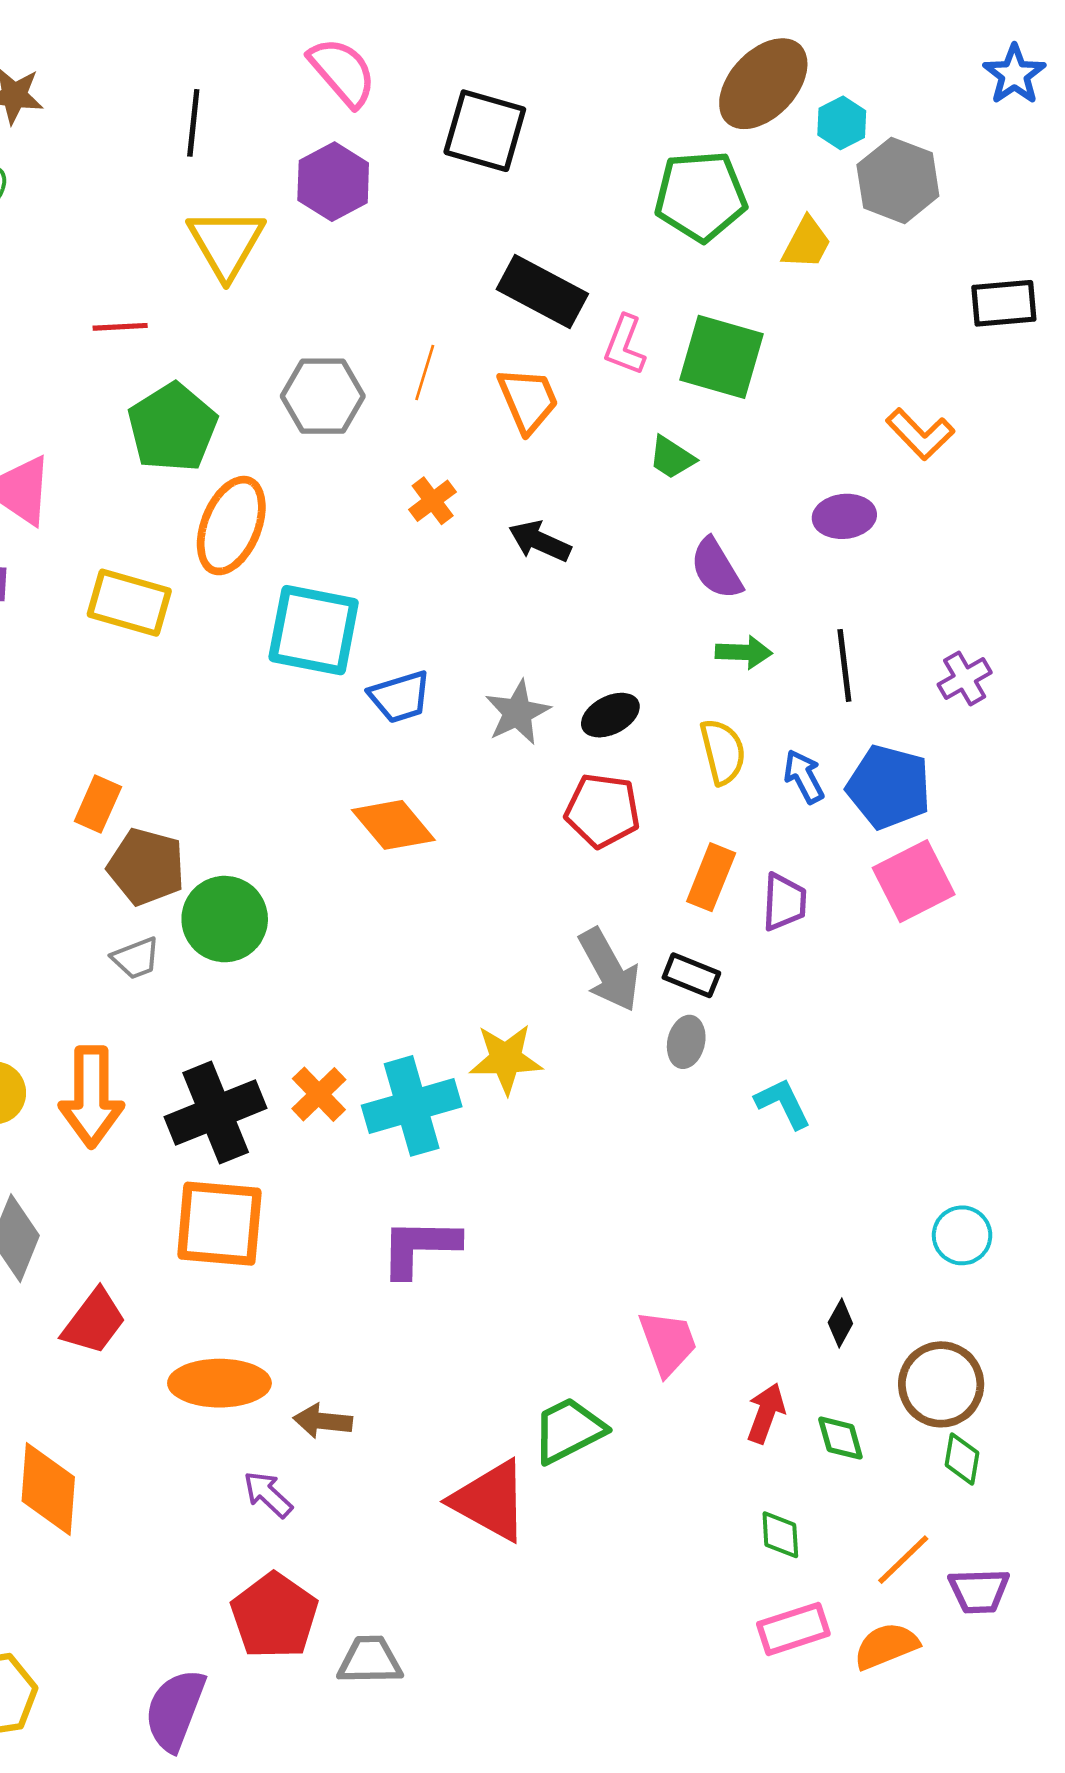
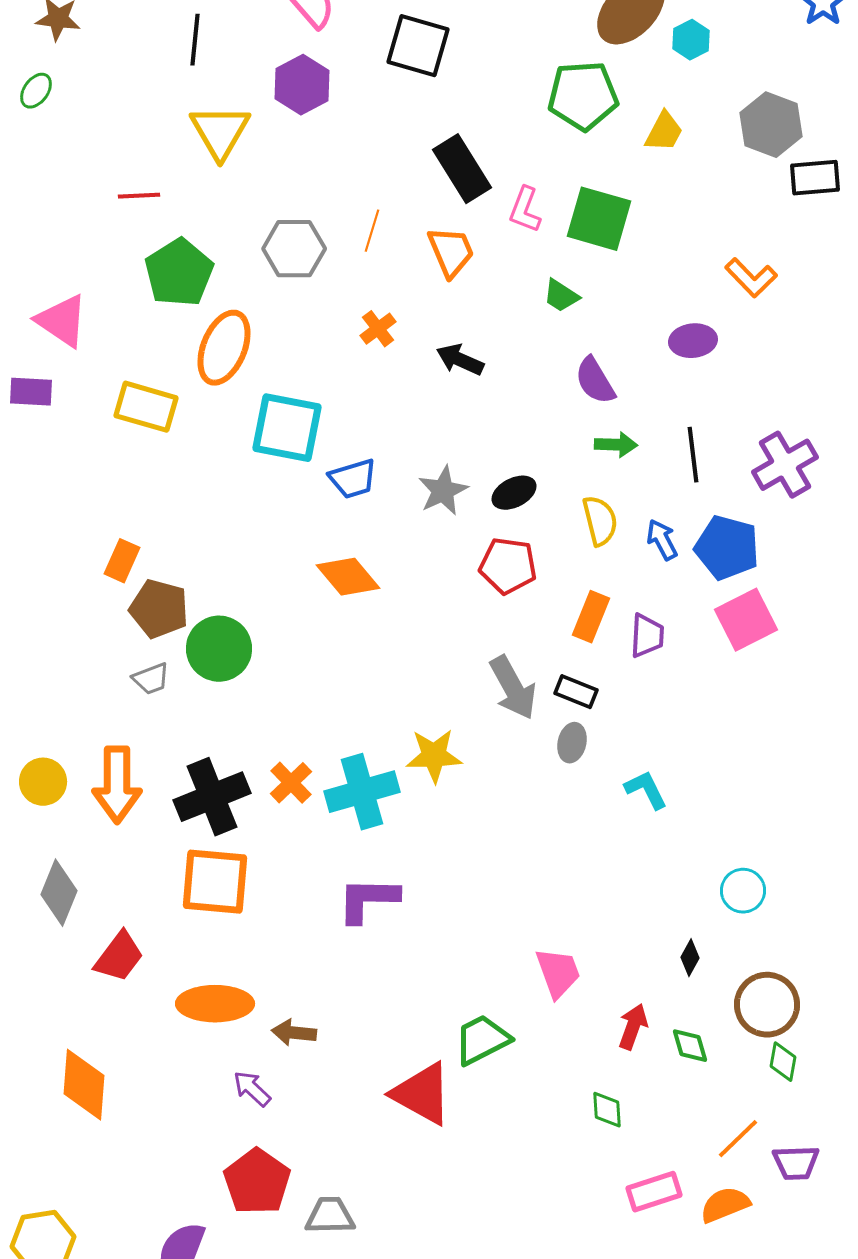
gray hexagon: (898, 180) -> (771, 125), moved
black rectangle: (542, 292) -> (462, 169), turned 30
purple cross: (965, 678) -> (785, 465), size x1.6
cyan circle: (962, 1235) -> (743, 891), moved
green diamond: (780, 1535) -> (607, 1110), moved

